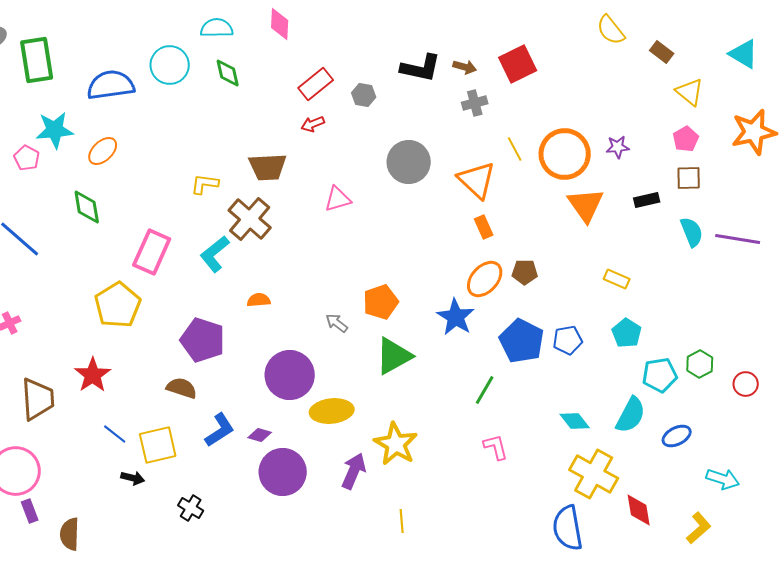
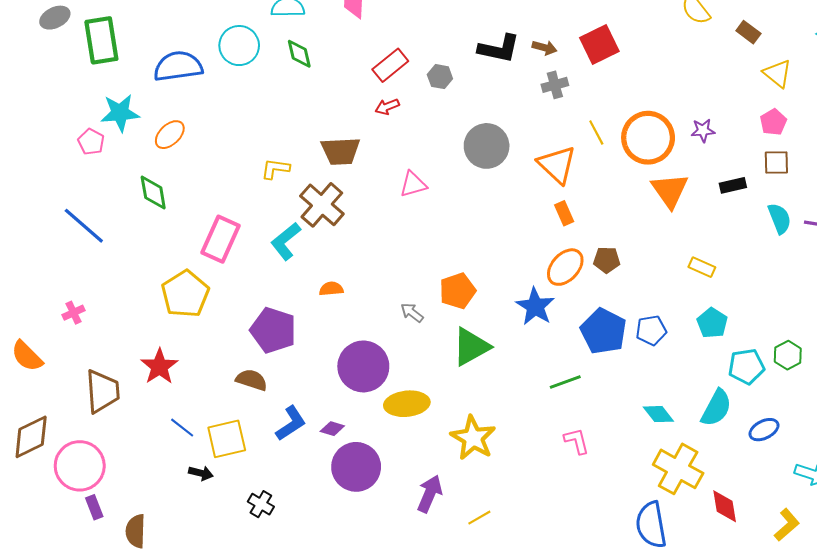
green line: (485, 390) -> (565, 382), turned 40
purple arrow: (354, 471) -> (430, 494), moved
yellow line: (402, 521) -> (479, 518), turned 65

